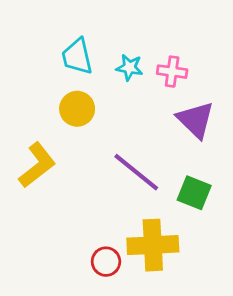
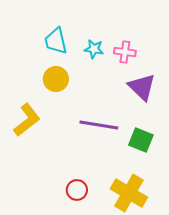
purple line: (136, 172) -> (99, 125), turned -30
yellow cross: (153, 245) -> (129, 193), moved, turned 33

